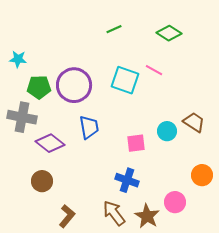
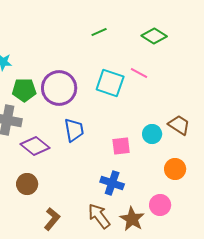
orange circle: (202, 175) -> (175, 169), moved

